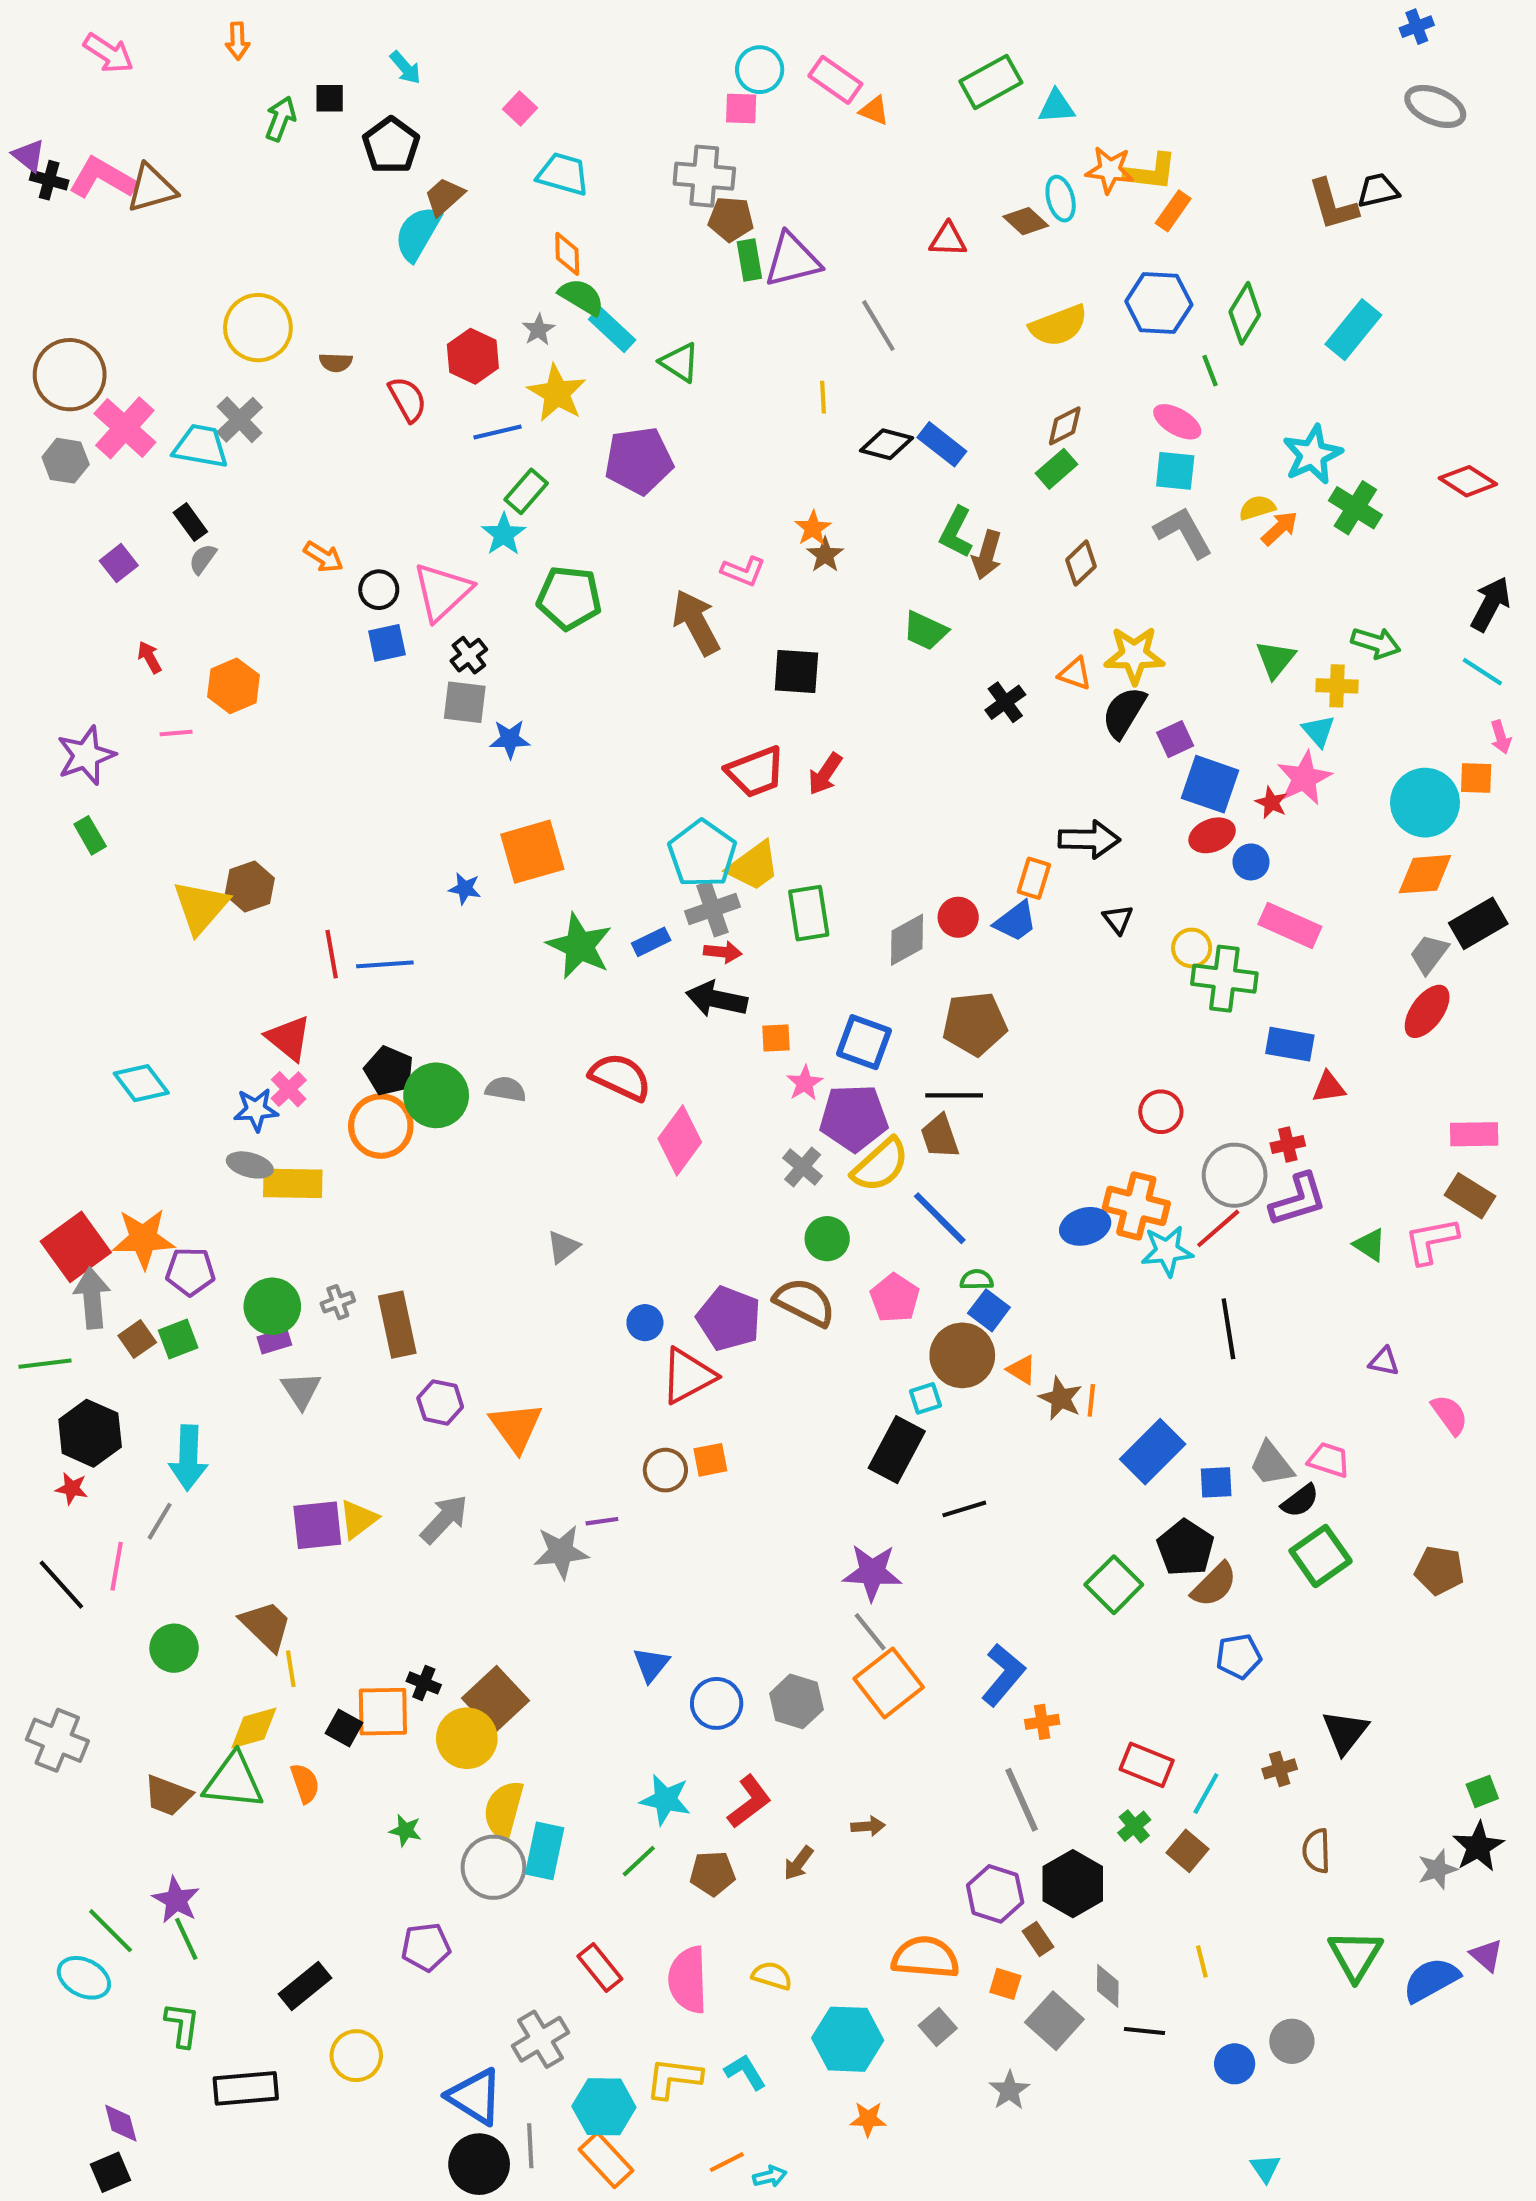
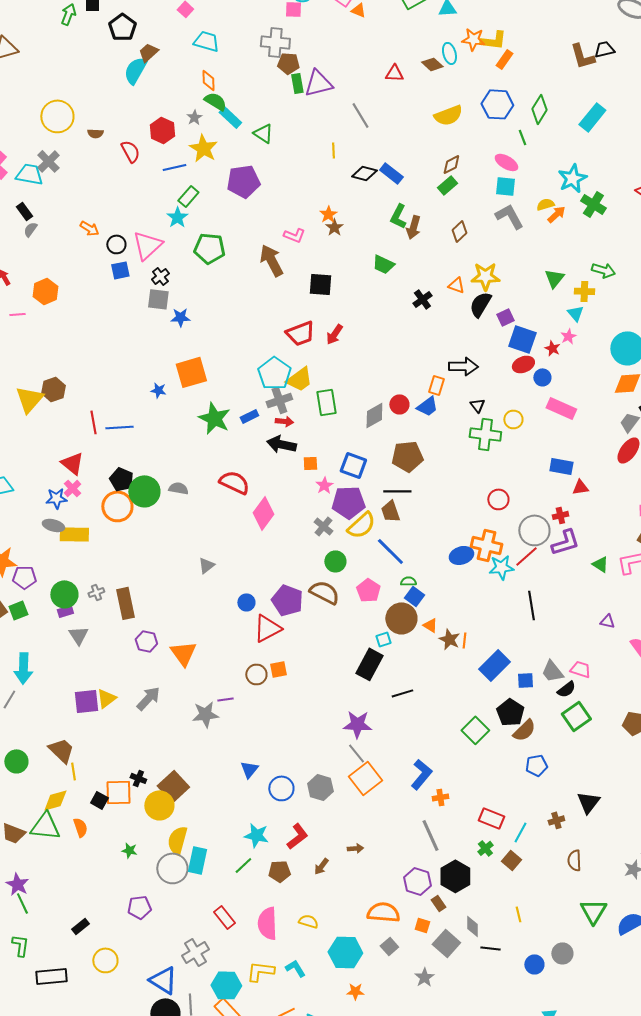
pink star: (1304, 778) -> (568, 336), size x0.6
green cross: (1224, 979) -> (485, 434), moved
black rectangle: (305, 1986) -> (80, 926), size x0.7

